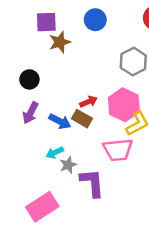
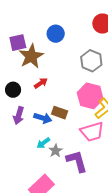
brown star: (60, 42) -> (31, 56), size x1.4
red arrow: (89, 102) -> (41, 83), moved

